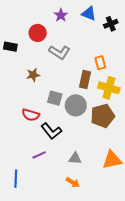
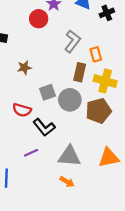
red circle: (38, 33) -> (39, 19), moved
gray L-shape: (59, 52) -> (72, 41), moved, turned -85
gray square: (55, 98) -> (48, 92), turned -35
gray triangle: (75, 158) -> (69, 156), size x1.6

